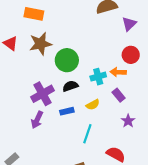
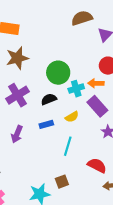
green circle: (67, 60) -> (58, 73), moved
purple cross: (43, 94) -> (17, 95), moved
purple rectangle: (119, 95) -> (97, 106), size x1.5

